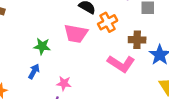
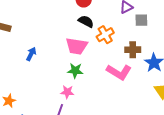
green star: (42, 46) -> (75, 71), moved
blue arrow: (34, 71) -> (31, 54), moved

